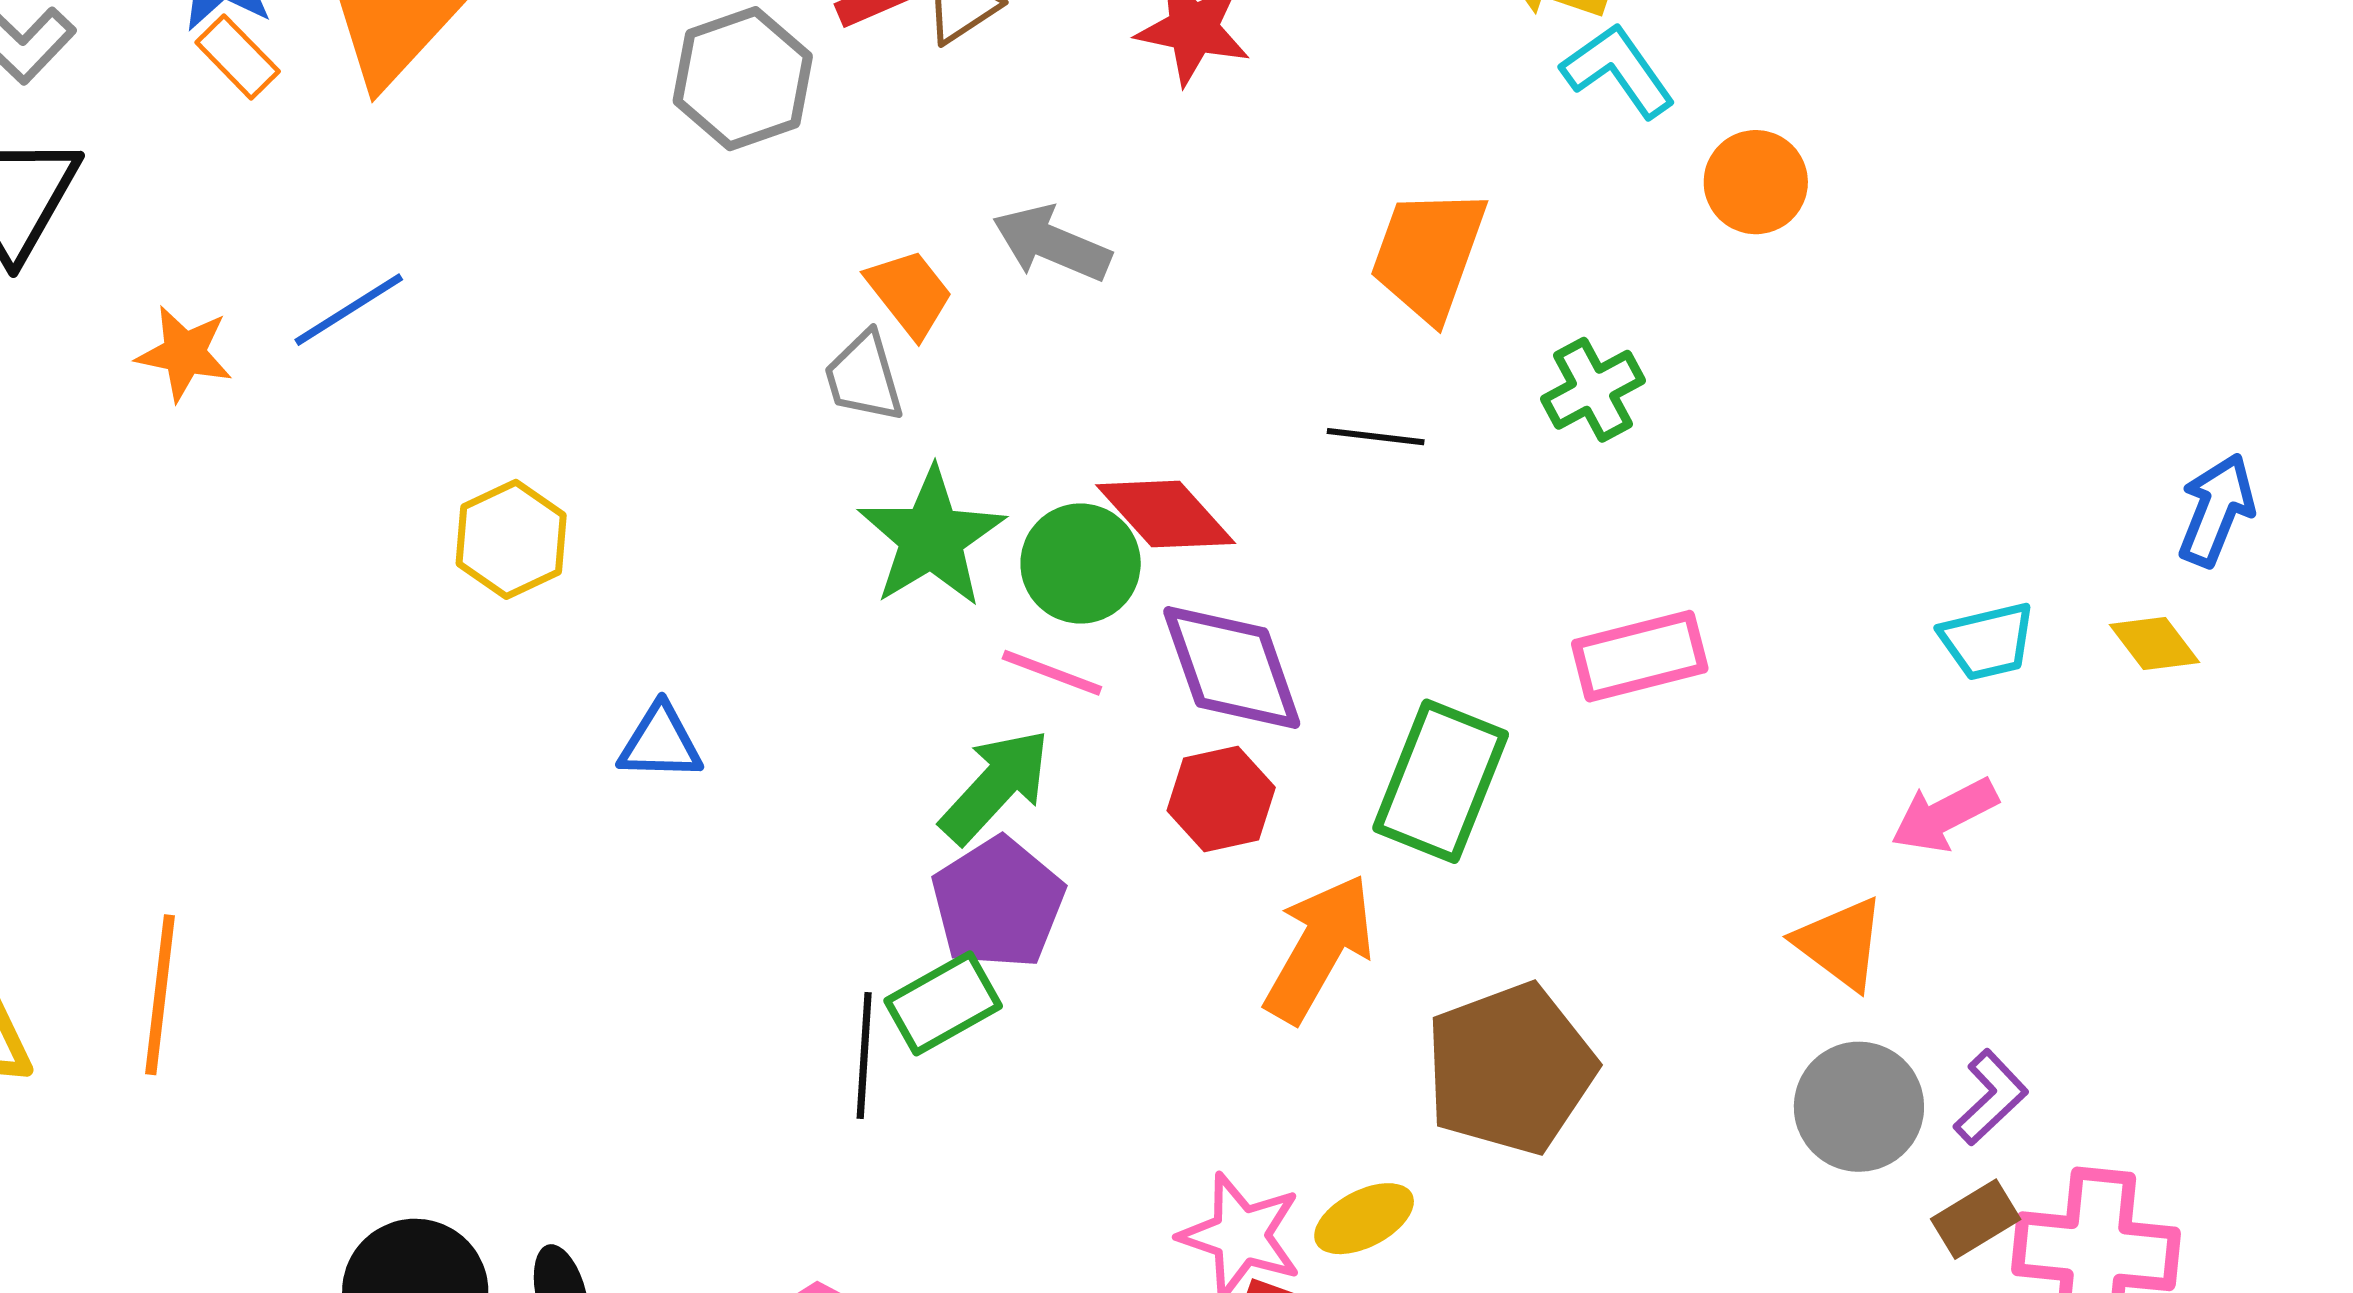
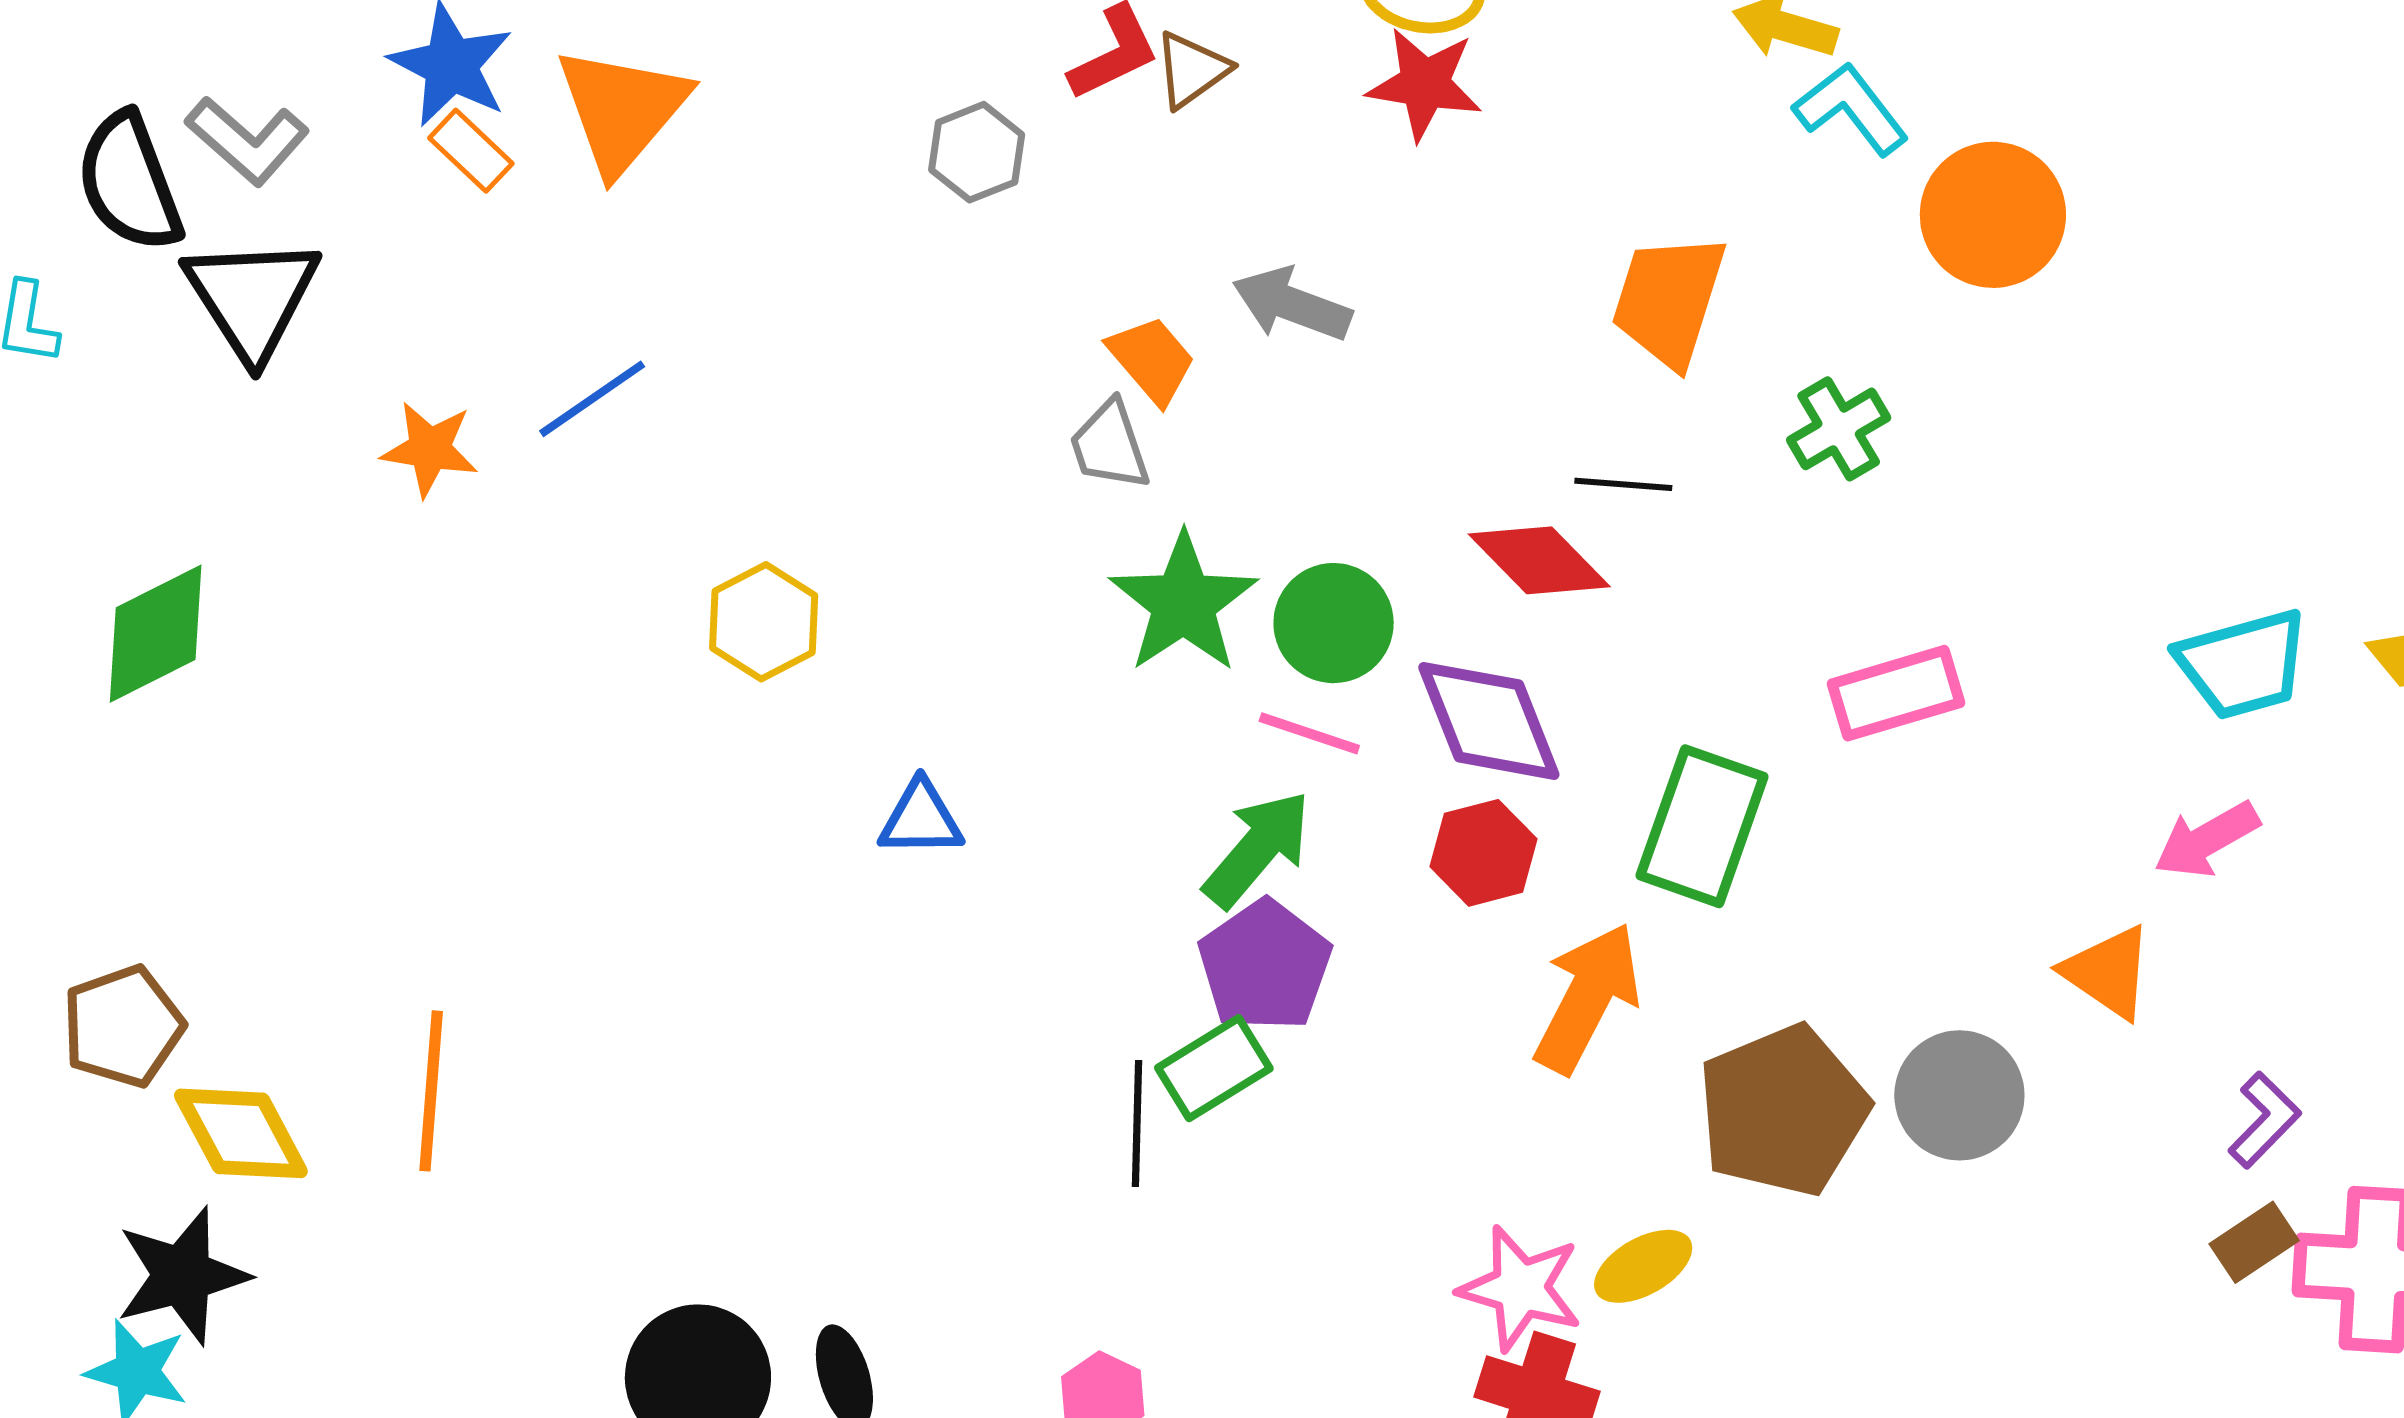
gray hexagon: (743, 79) -> (977, 152), size x0.7
orange circle: (1756, 182) -> (1993, 215), size x1.4
red diamond: (1166, 514) -> (1539, 560), moved
cyan trapezoid: (1987, 641) -> (2243, 664), size x1.4
gray circle: (1859, 1107) -> (1959, 1095), moved

